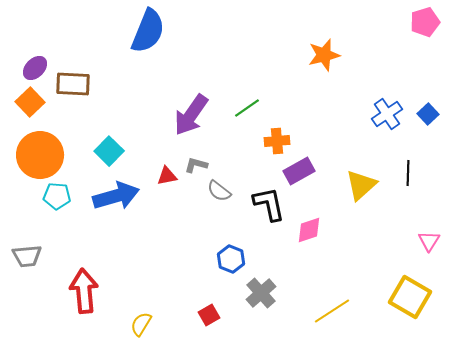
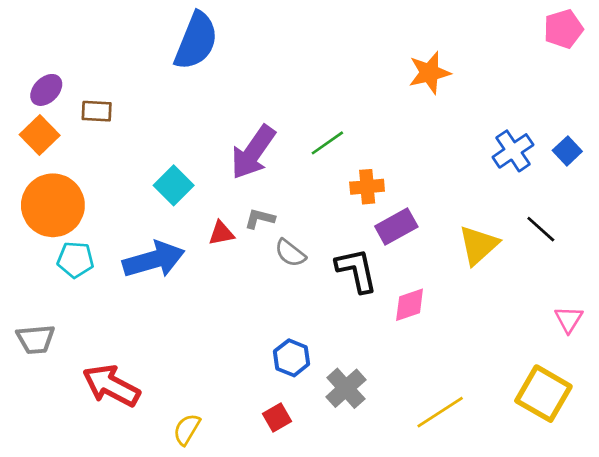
brown rectangle: (73, 84) -> (97, 111), size x0.7
cyan square: (109, 151) -> (174, 185), moved
black line: (408, 173) -> (541, 229), turned -50
blue hexagon: (231, 259) -> (292, 358), moved
red arrow: (84, 291) -> (111, 386), turned -57

